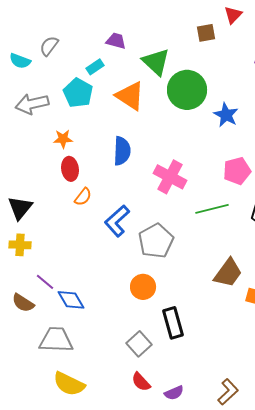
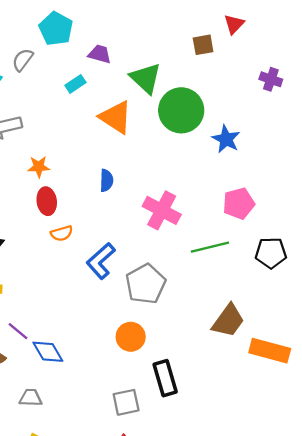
cyan pentagon: (78, 93) -> (56, 29), moved
blue semicircle: (122, 151) -> (106, 180), size x0.7
orange semicircle: (83, 197) -> (62, 233), turned 36
gray trapezoid: (56, 340) -> (31, 398), size x0.6
gray square: (139, 344) -> (126, 402), turned 30

